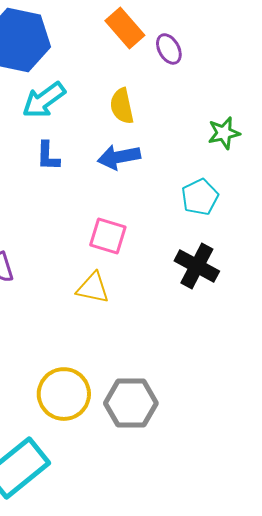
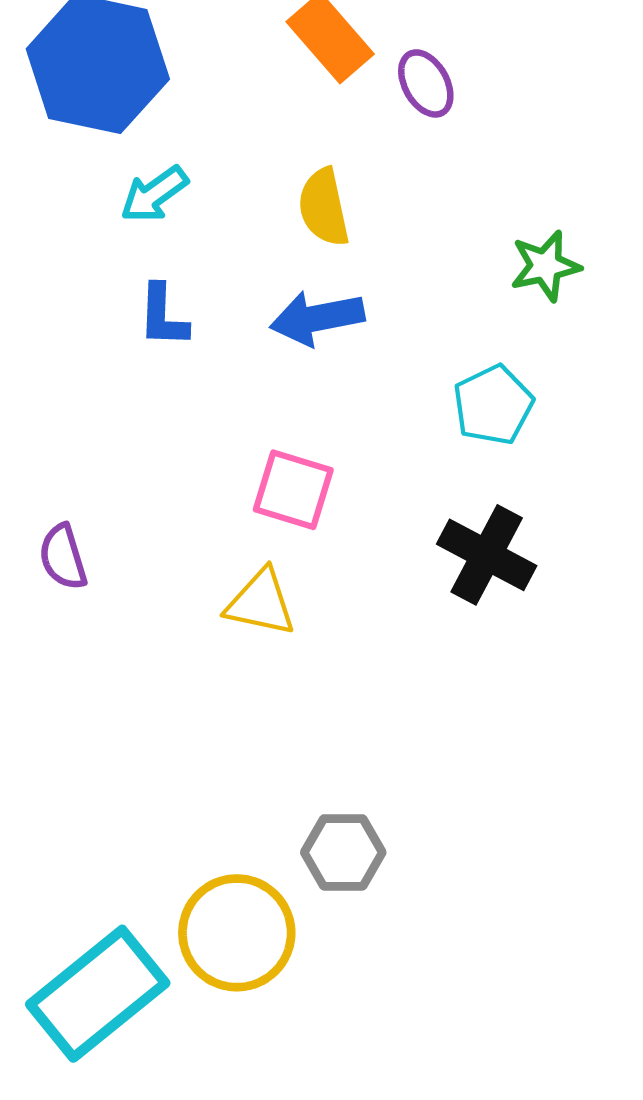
cyan arrow: (44, 100) -> (154, 194), size x0.7
yellow circle: (64, 394) -> (237, 933), moved
gray hexagon: (131, 403) -> (343, 852), size x0.7

